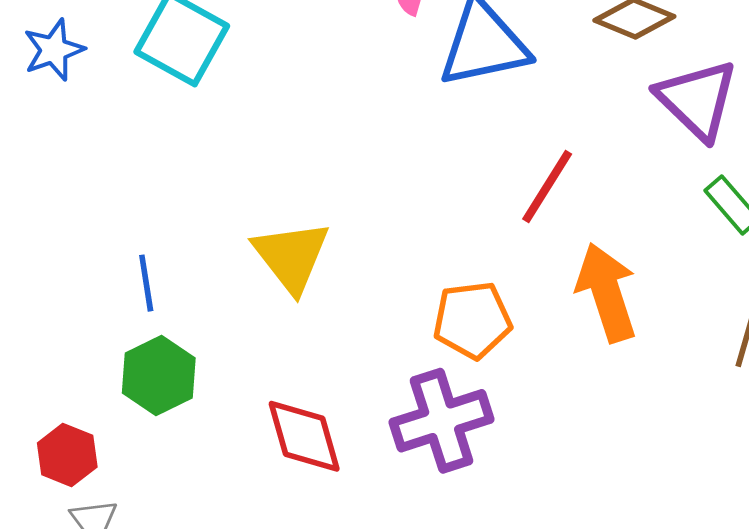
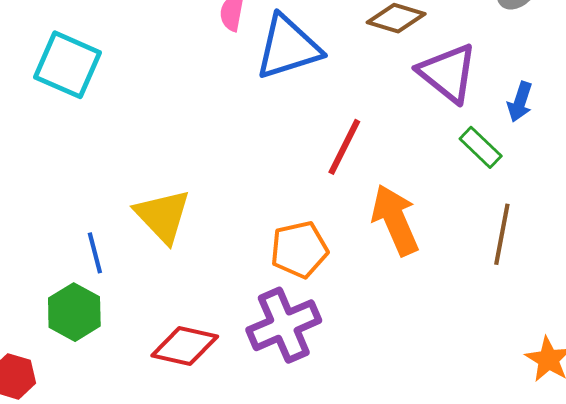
blue line: (146, 283) -> (95, 253), moved
red diamond: (304, 436) -> (185, 346), turned -56

